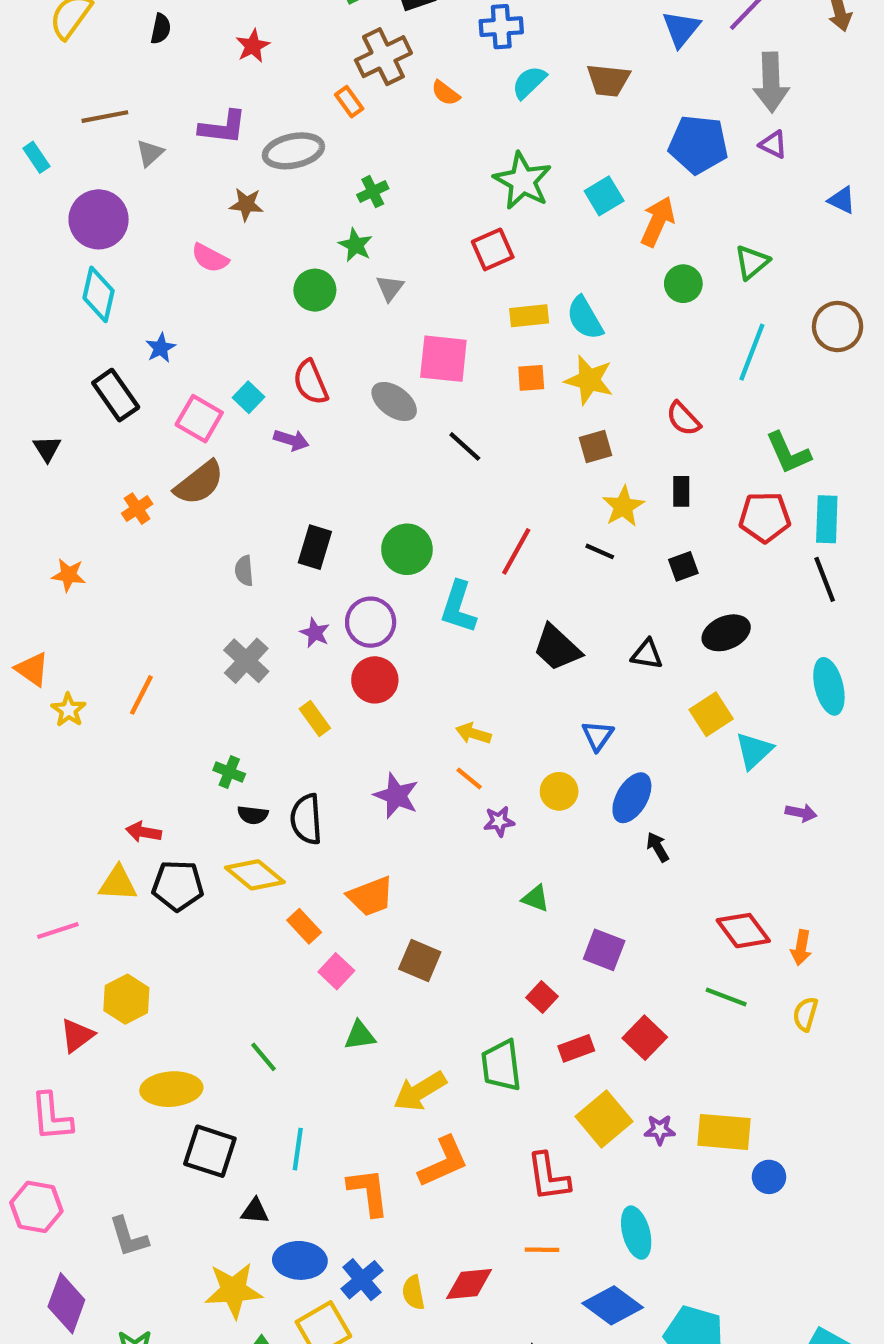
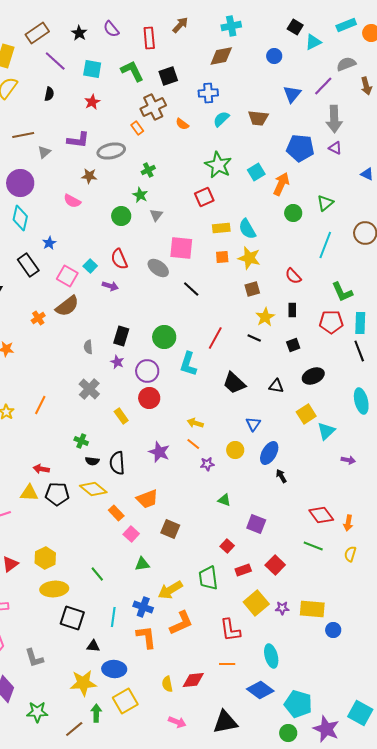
purple star: (315, 633) -> (117, 362), moved
yellow hexagon: (126, 999) -> (45, 558), moved
blue cross: (362, 1280) -> (143, 607), moved, turned -30

